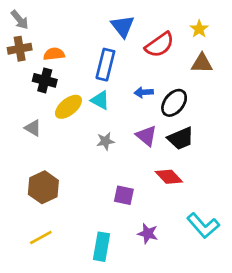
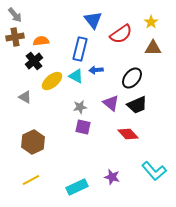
black cross: (45, 80) -> (34, 61), turned 36
blue arrow: (144, 92) -> (96, 70), moved
purple square: (124, 195) -> (83, 127), moved
cyan rectangle: (101, 247) -> (77, 187), turned 55

